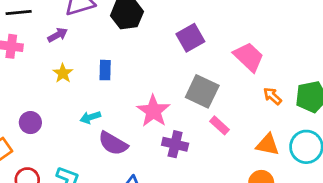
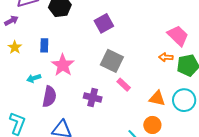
pink trapezoid: (249, 57) -> (178, 36), moved
orange arrow: (272, 96) -> (166, 57), moved, turned -40
pink star: (153, 111) -> (63, 65), moved
purple semicircle: (113, 143) -> (49, 97), turned -110

